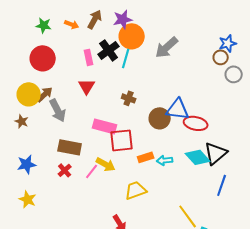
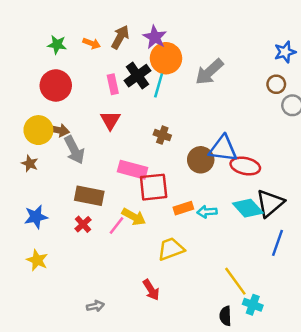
purple star: (123, 19) -> (155, 37), turned -30
blue star: (228, 43) -> (285, 52), moved
brown arrow: (45, 94) -> (58, 130), turned 54

